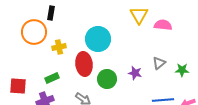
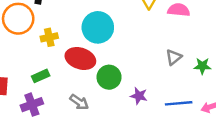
red ellipse: (84, 64) -> (80, 58), turned -65
purple star: (135, 73) -> (139, 96), moved

